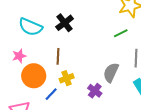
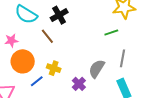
brown line: (58, 56) -> (47, 36), moved, turned -49
yellow cross: (67, 78) -> (54, 68), turned 32

